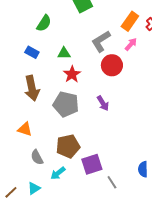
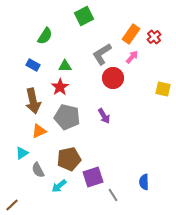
red star: (72, 74) -> (60, 87), moved
orange triangle: (25, 129) -> (39, 131), moved, turned -42
cyan triangle: (34, 188) -> (22, 153), moved

